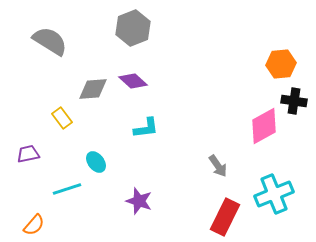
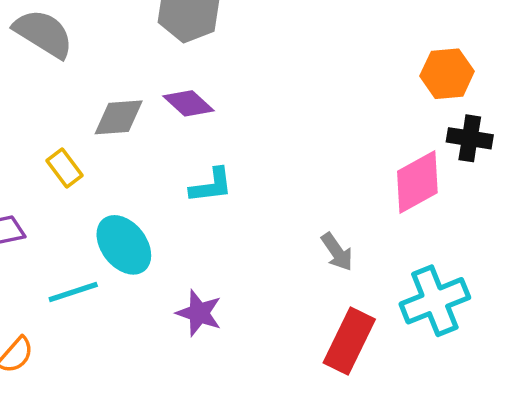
cyan ellipse: (96, 162) -> (124, 245), size x1.6

